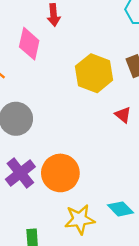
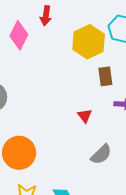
yellow hexagon: (94, 73) -> (89, 42), moved

